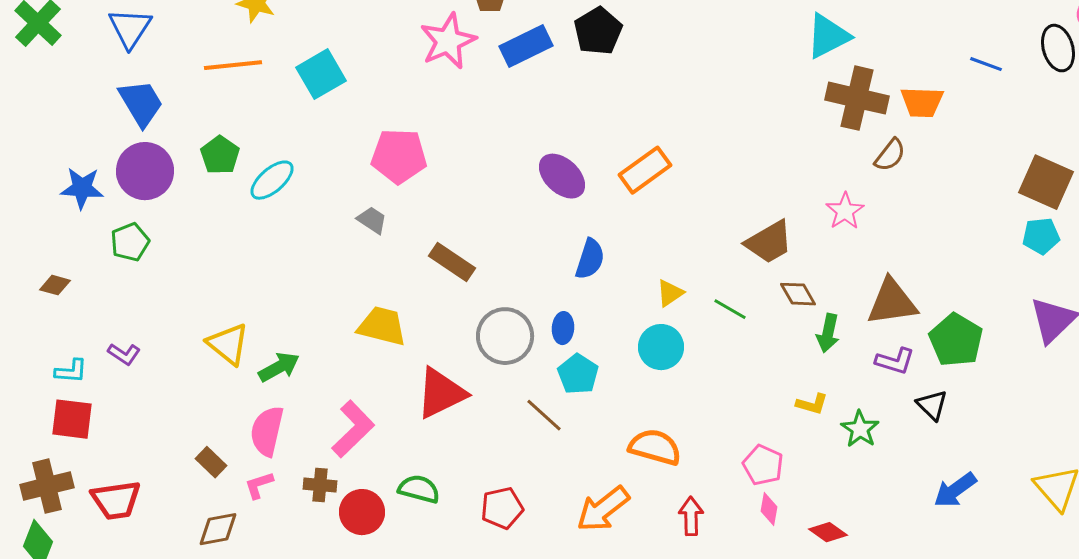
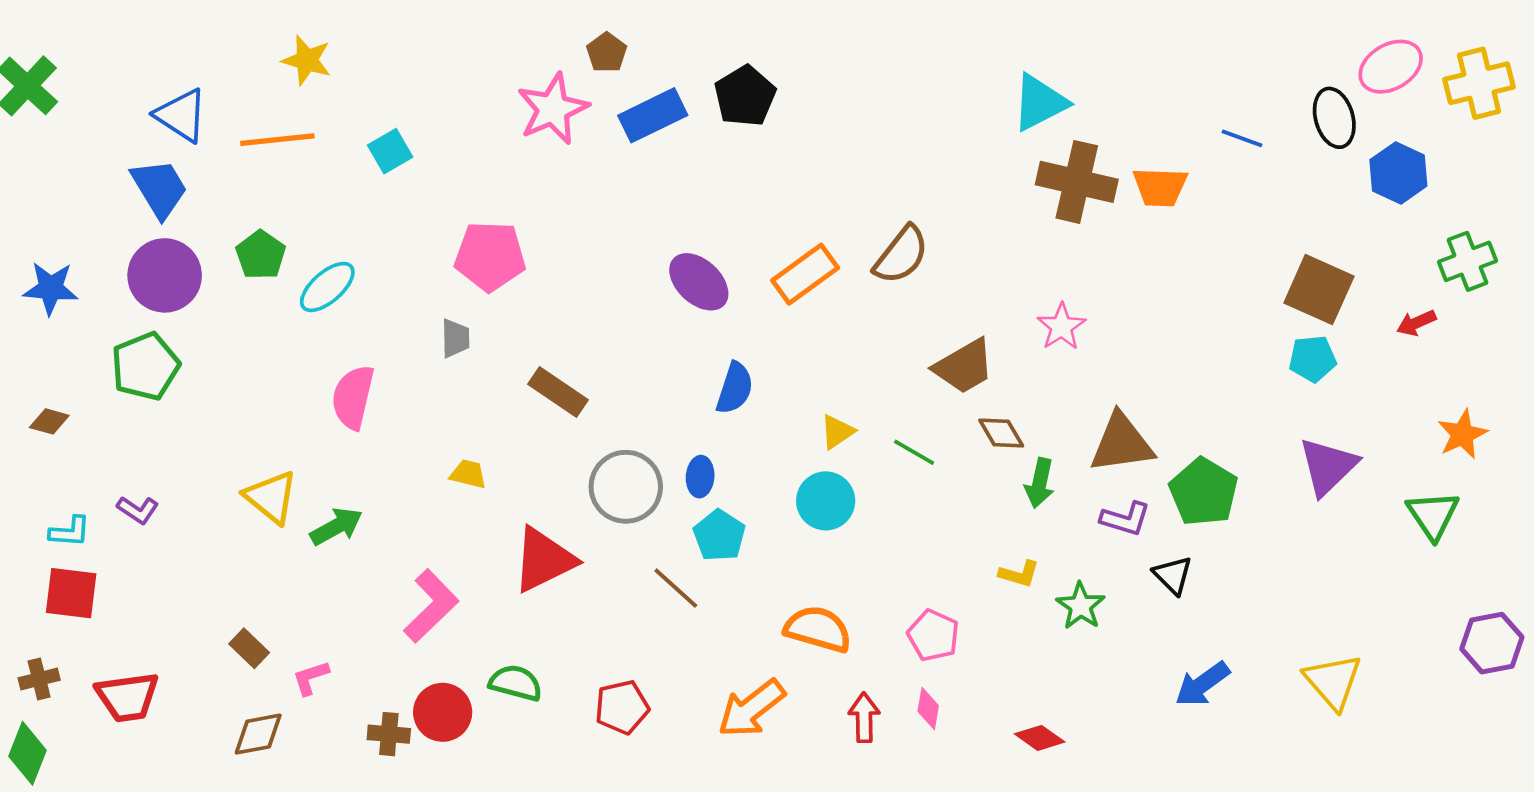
blue triangle: (130, 28) -> (181, 115), moved, turned -30
cyan square: (321, 74) -> (390, 151), size x0.7
brown semicircle: (890, 155) -> (901, 255), moved, size x1.4
blue star: (82, 188) -> (51, 288), moved
gray trapezoid: (372, 220) -> (455, 338), turned 56
green pentagon: (130, 242) -> (145, 366), size x1.4
yellow trapezoid: (382, 326) -> (468, 474), size x0.6
pink semicircle: (267, 431) -> (353, 397), moved
pink pentagon: (763, 465) -> (933, 635), moved
brown cross: (320, 485) -> (389, 734), moved
brown cross: (47, 486) -> (39, 679), size x0.6
pink diamond: (769, 509) -> (928, 708), moved

